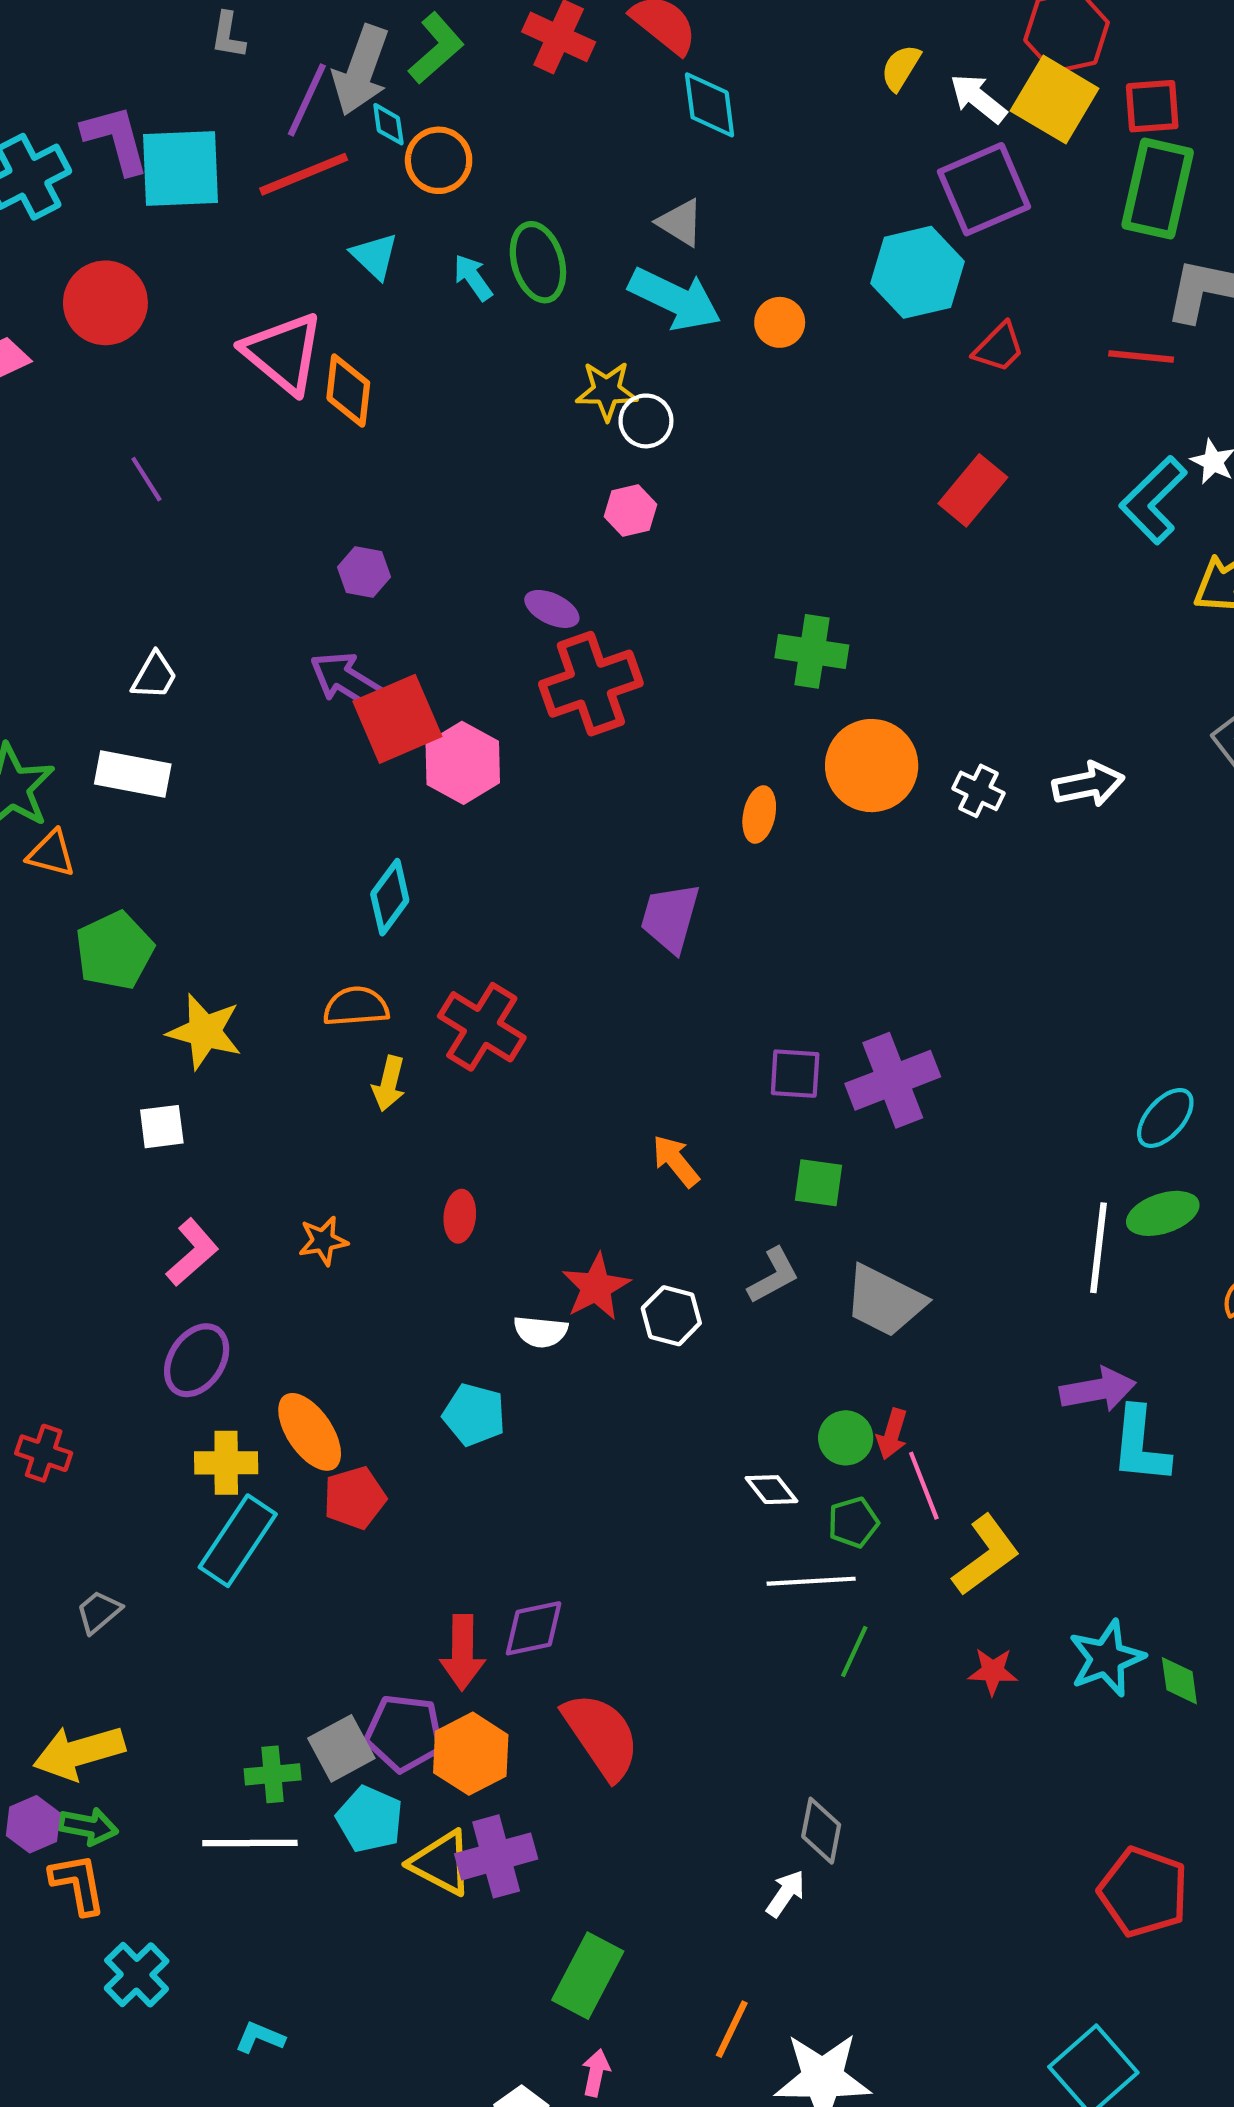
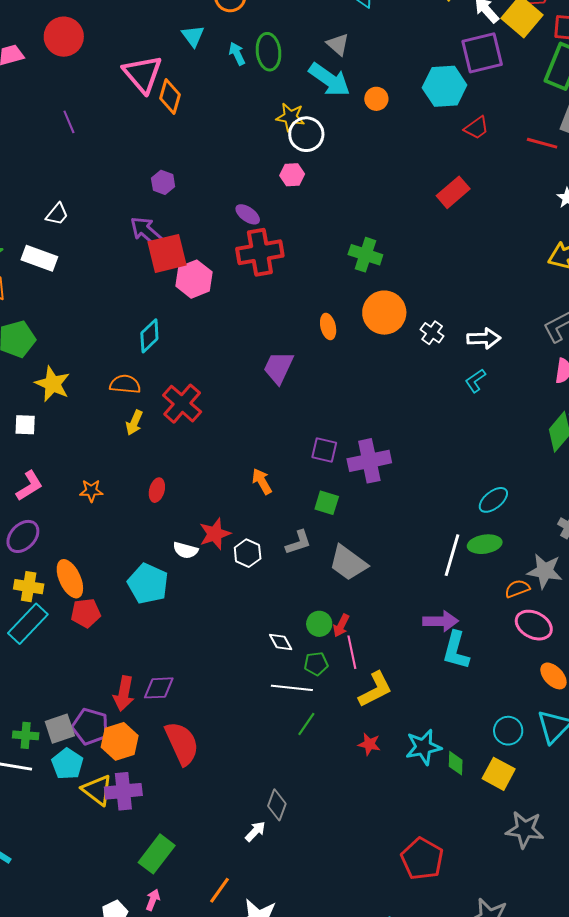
white circle: (646, 421) -> (306, 134), size x1.4
cyan L-shape: (1153, 500) -> (475, 381), moved, size x0.6
orange ellipse: (759, 815) -> (328, 326), turned -35
cyan pentagon: (474, 1415) -> (148, 584), size x1.4

